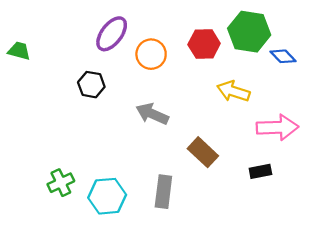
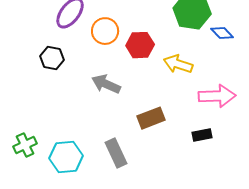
red hexagon: (204, 44) -> (140, 45), moved
brown rectangle: (203, 152) -> (151, 118), turned -64
gray rectangle: (163, 192) -> (116, 153), turned -32

